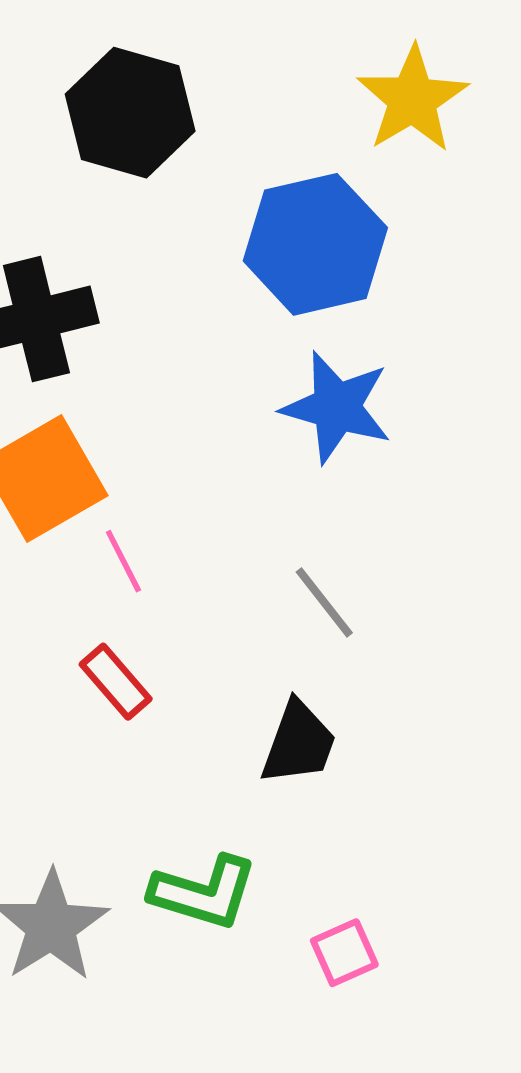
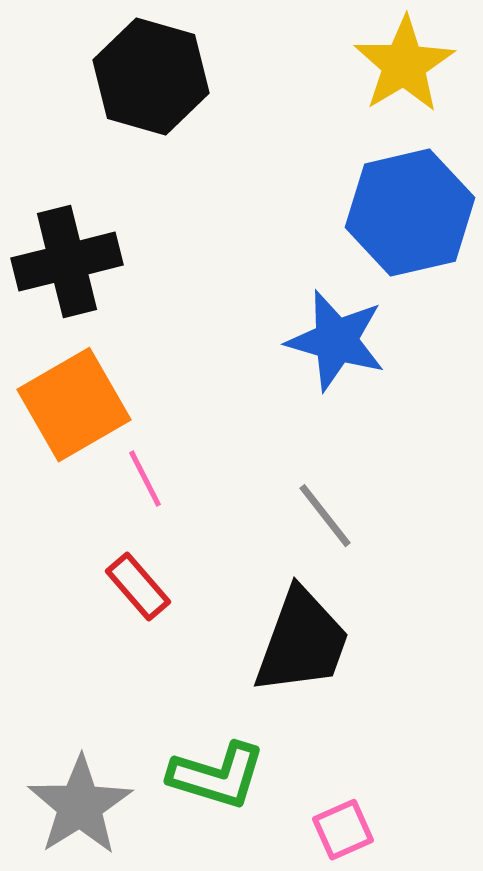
blue hexagon: (315, 244) -> (410, 213), moved
black trapezoid: (299, 743) -> (302, 642), size x1.4

